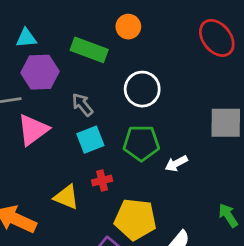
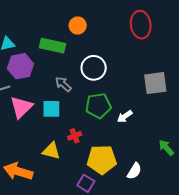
red ellipse: (217, 38) -> (141, 25), turned 40
gray arrow: (82, 105) -> (63, 84), moved
cyan square: (90, 140) -> (51, 109), moved, turned 30

